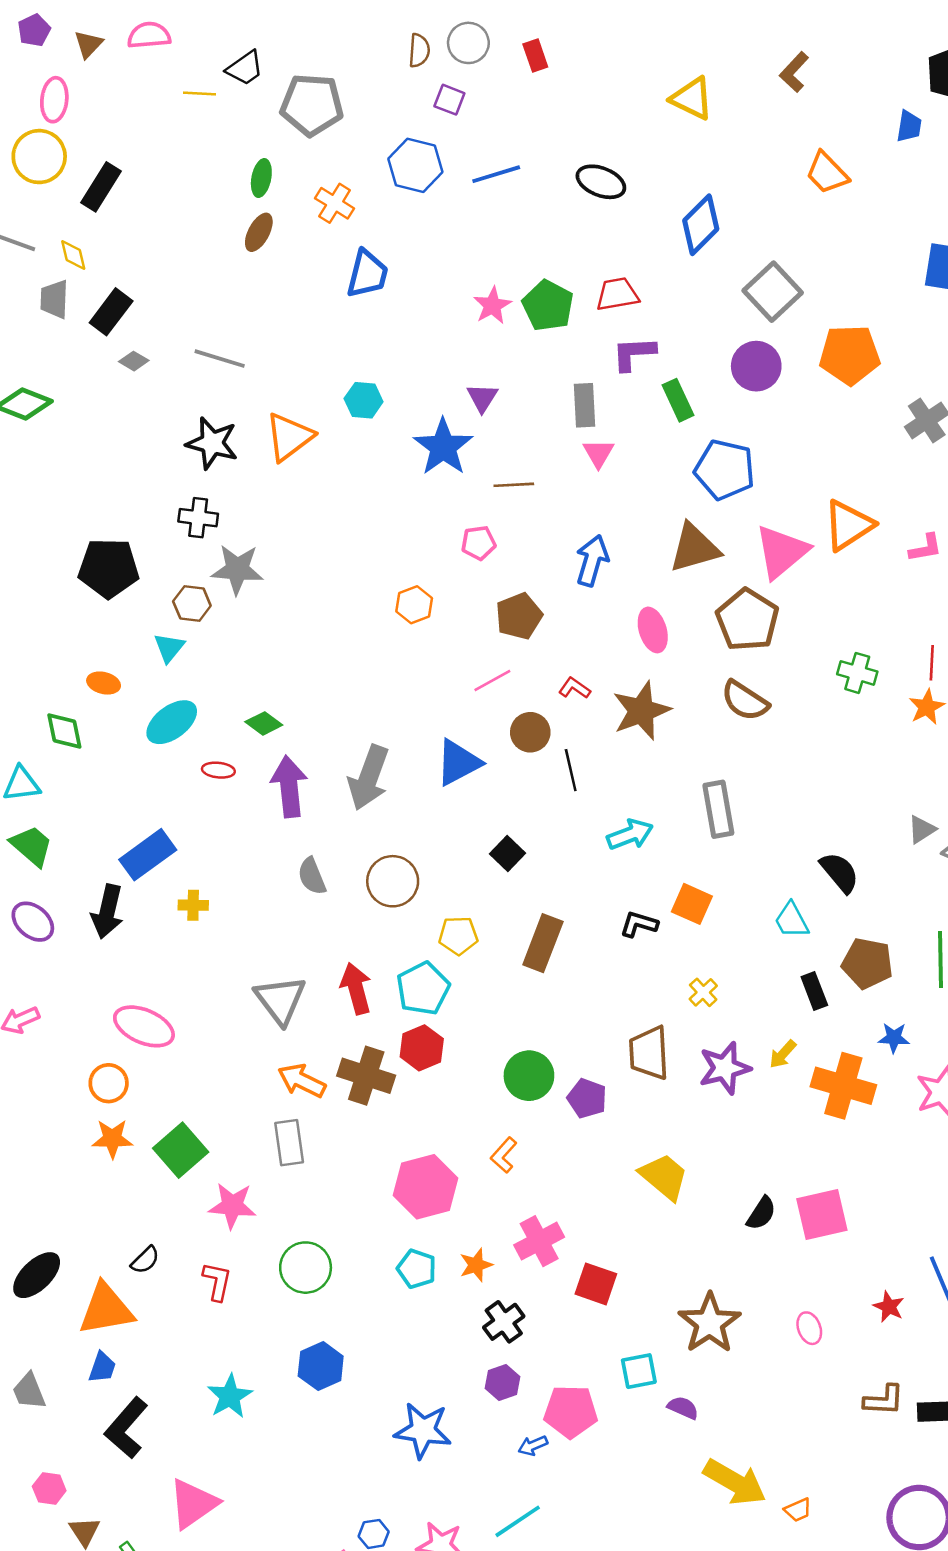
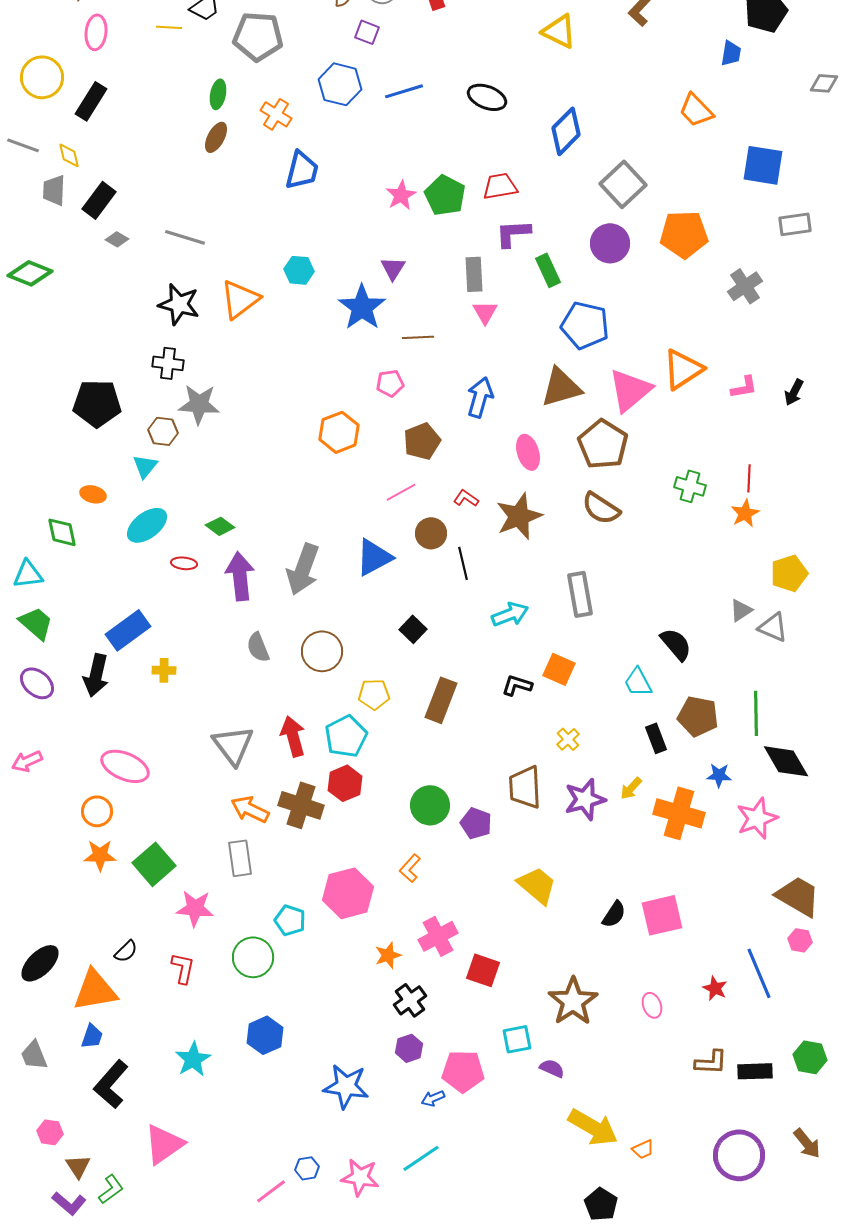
pink ellipse: (54, 100) -> (96, 32), moved
orange trapezoid: (827, 173) -> (696, 110), moved
orange hexagon: (414, 605) -> (339, 432), size x1.4
cyan pentagon: (417, 1269) -> (290, 920), moved

